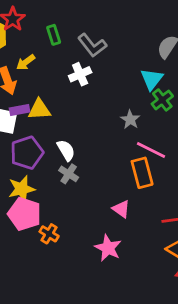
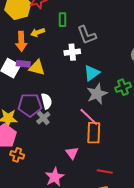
cyan triangle: (152, 79) -> (92, 73), moved
gray star: (130, 120) -> (97, 94), size x1.5
pink line: (151, 150) -> (89, 117), moved
purple pentagon: (27, 153) -> (30, 105), moved
orange cross: (49, 234) -> (17, 155), turned -32

